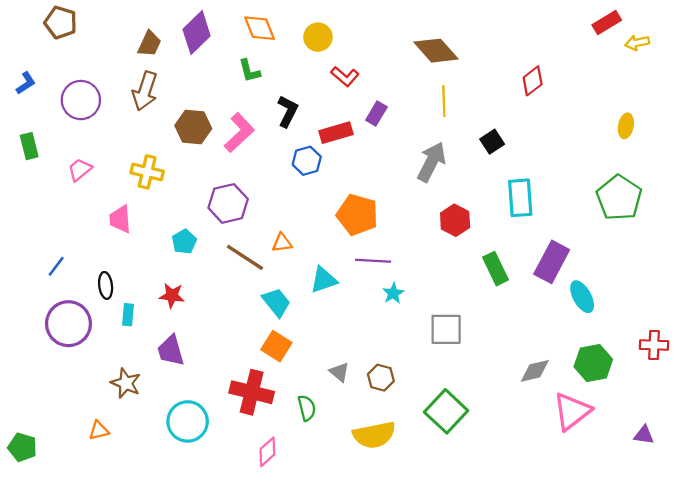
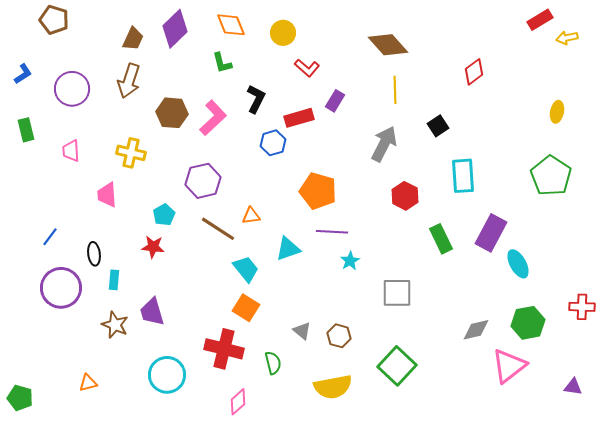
pink trapezoid: (80, 170) -> (71, 151), turned -55
red star: (172, 296) -> (153, 247), moved
brown star: (126, 383) -> (115, 325), moved

